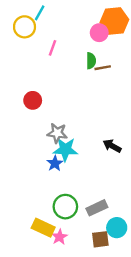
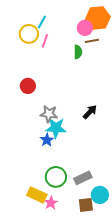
cyan line: (40, 13) -> (42, 22), moved
yellow circle: (25, 27) -> (29, 34), moved
brown line: (103, 68) -> (92, 41), moved
black arrow: (112, 146) -> (90, 112), moved, turned 105

